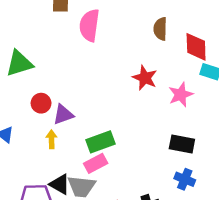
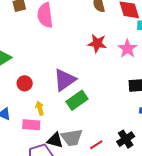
purple triangle: (63, 115) -> (65, 80), moved, size x1.4
pink rectangle: (96, 163) -> (31, 125), moved, turned 48

